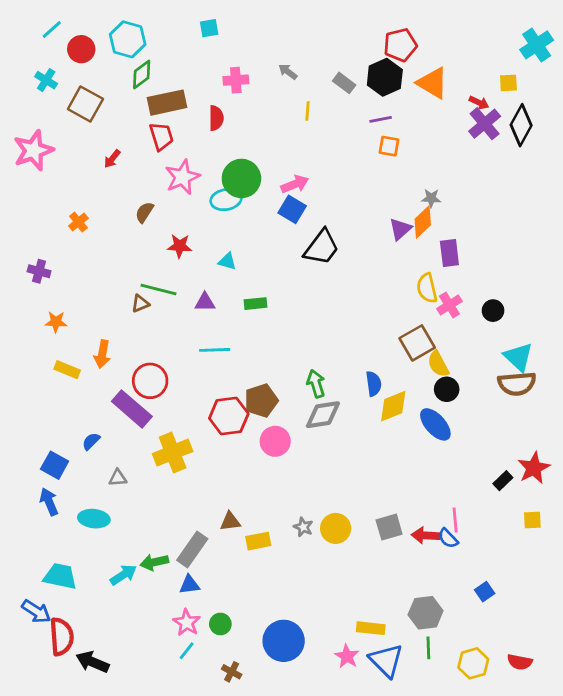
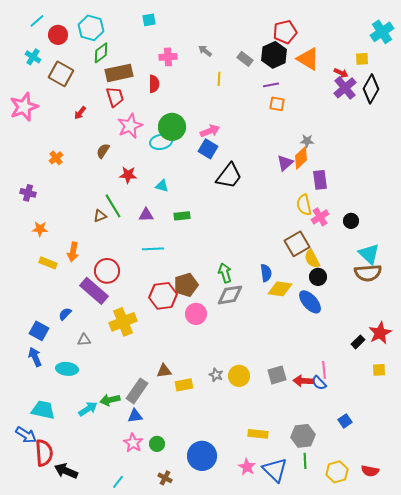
green line: (159, 290) -> (113, 206), turned 45
yellow diamond: (393, 406) -> (280, 289), turned 30
yellow rectangle: (371, 628) -> (258, 434), moved
cyan line: (187, 651) -> (118, 482), moved

